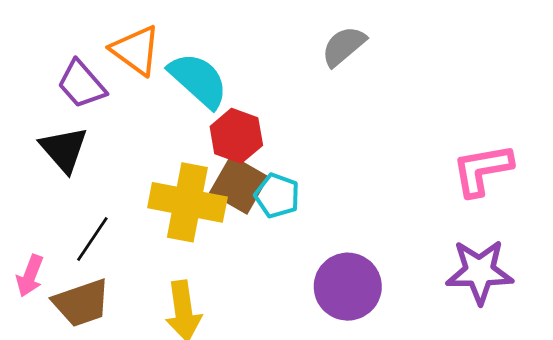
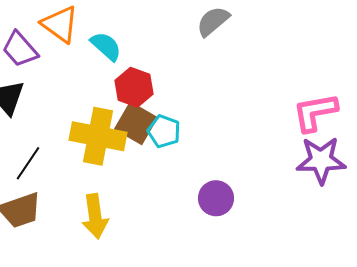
cyan semicircle: (198, 80) -> (106, 46), size x0.7
purple star: (479, 272) -> (321, 160), moved
purple circle: (348, 287) -> (216, 198), size x0.7

